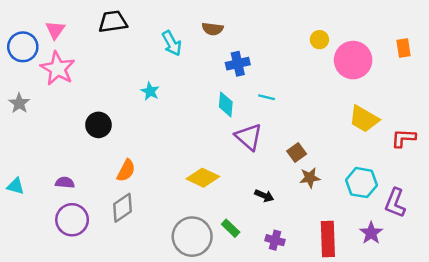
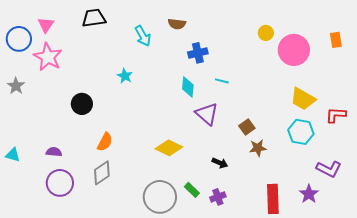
cyan hexagon: (361, 183) -> (301, 132), moved
purple L-shape: (395, 203) -> (329, 169), turned -85
purple cross: (275, 240) -> (218, 197), moved, turned -35

